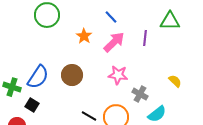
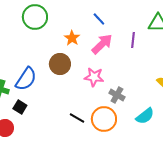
brown circle: (72, 75) -> (60, 64), moved
pink star: (118, 75) -> (94, 77), moved
gray cross: (140, 94) -> (117, 95), moved

